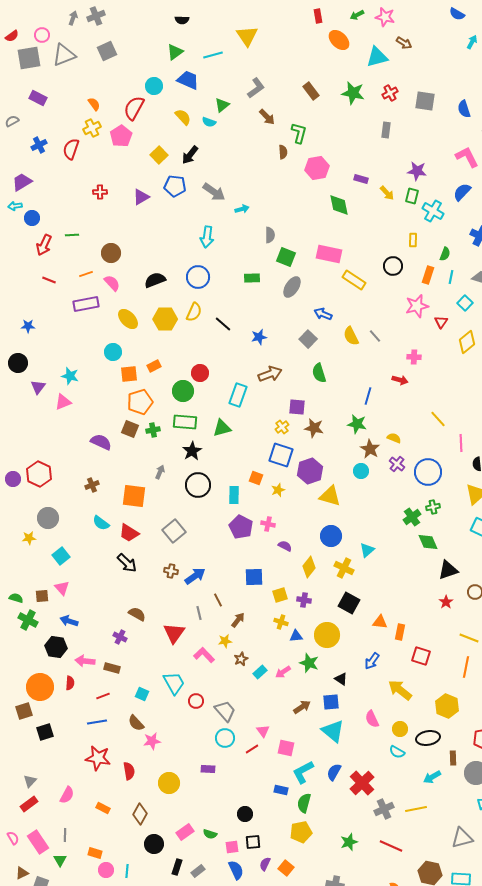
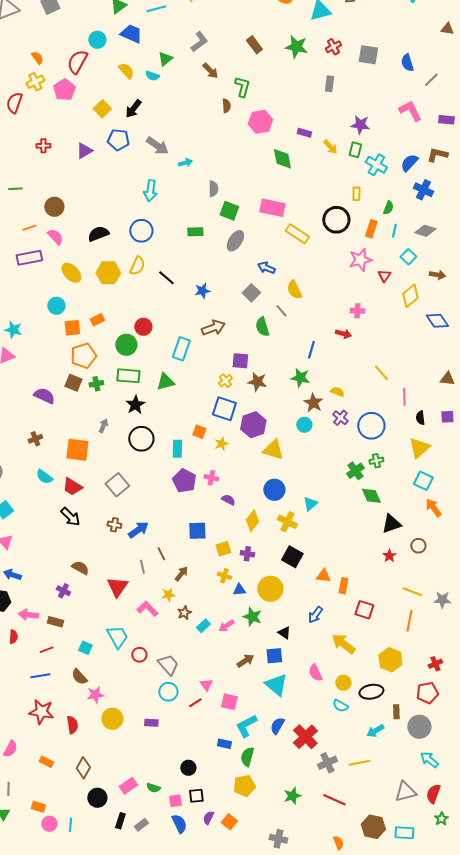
blue semicircle: (462, 192) -> (409, 163), moved
black circle: (393, 266) -> (336, 220), size x1.4
gray line: (375, 336) -> (281, 311), moved
yellow circle: (169, 783) -> (112, 719), moved

